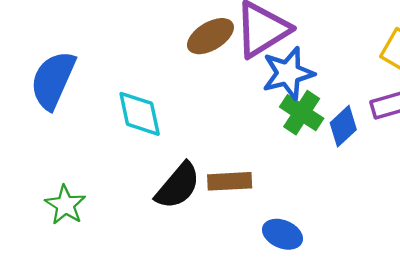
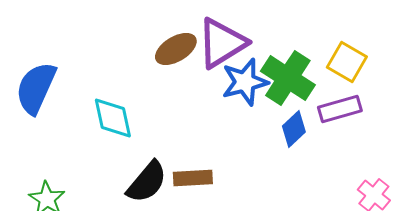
green cross: (302, 113) -> (288, 78), moved, size x1.4

